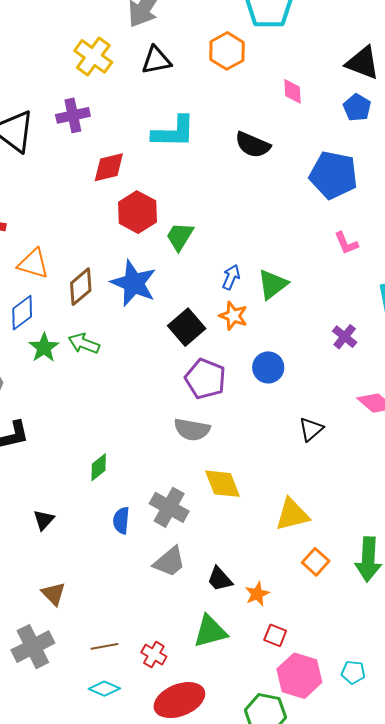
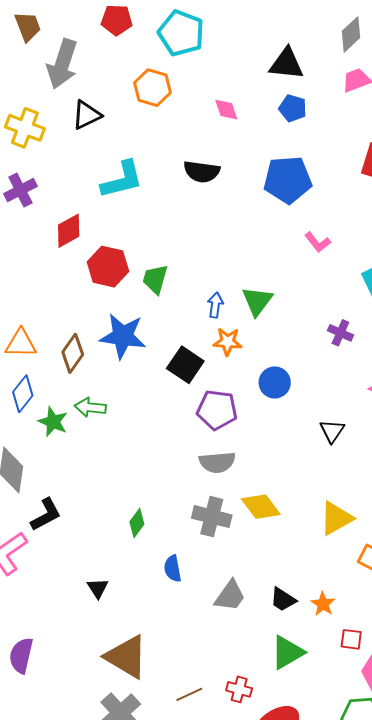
gray cross: (169, 507) -> (212, 517), moved
brown triangle: (54, 594) -> (126, 657), size x1.8

